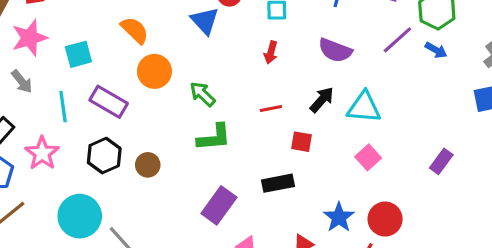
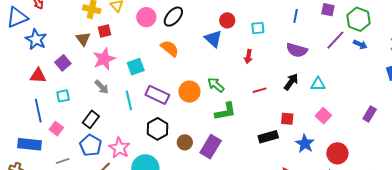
red arrow: (271, 52) -> (248, 57), moved
orange circle: (154, 71) -> (189, 92), moved
cyan triangle: (364, 107) -> (318, 84), size x0.7
red square: (301, 142) -> (287, 119), moved
pink star: (42, 153) -> (119, 148), moved
brown circle: (148, 165) -> (185, 142), moved
purple rectangle: (219, 205) -> (211, 147), moved
blue star: (339, 217) -> (305, 144), moved

